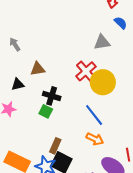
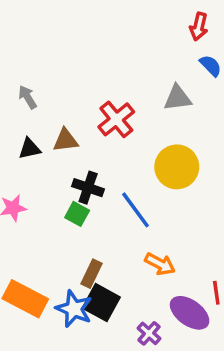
red cross: (86, 71) -> (116, 119), moved
black triangle: (18, 84) -> (30, 149), moved
blue line: (94, 115) -> (135, 210), moved

